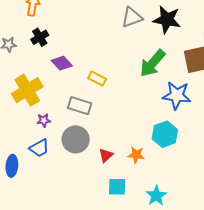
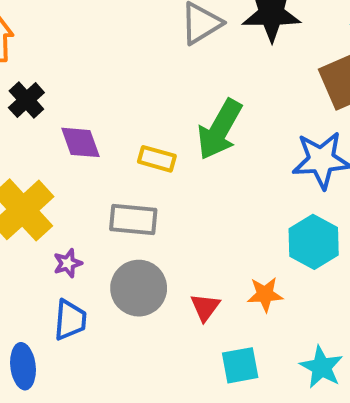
purple diamond: (62, 63) -> (80, 142), turned 35
green arrow: (152, 63) -> (220, 129), moved
blue trapezoid: (39, 148) -> (70, 320), turned -45

